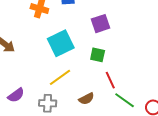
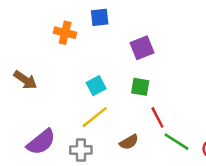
cyan square: (61, 43) -> (96, 86), moved, size x0.6
purple semicircle: (16, 95) -> (41, 142), size x1.4

